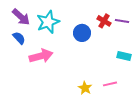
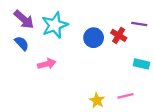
red cross: (104, 21) -> (119, 35), moved
pink arrow: (41, 56) -> (47, 64), size x0.7

